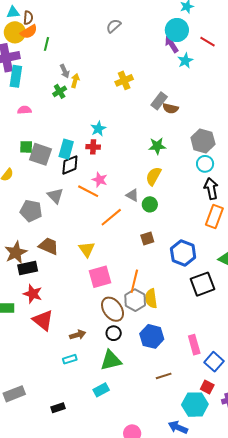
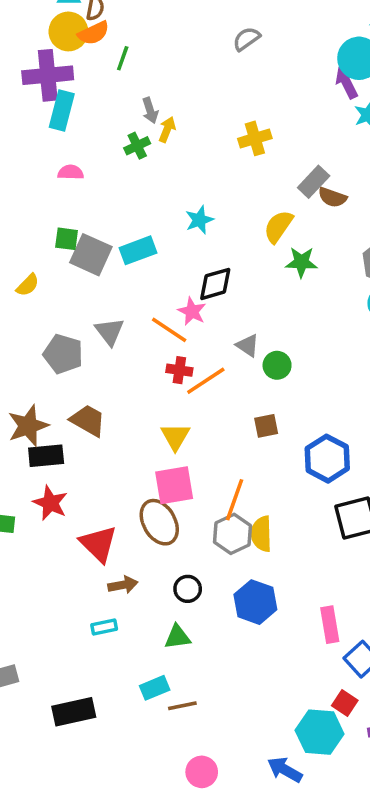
red cross: (93, 147) -> (179, 370), moved
cyan rectangle: (66, 149) -> (138, 250), turned 48
black diamond: (70, 165) -> (215, 284), moved
yellow semicircle: (154, 176) -> (278, 226), moved
yellow triangle: (87, 249) -> (175, 437), moved
brown ellipse: (113, 309) -> (159, 522), moved
red triangle: (43, 320) -> (98, 544), moved
green triangle: (111, 360) -> (177, 637), size x0.7
brown line: (164, 376) -> (182, 706), moved
black rectangle: (58, 408) -> (74, 712), size x1.6

